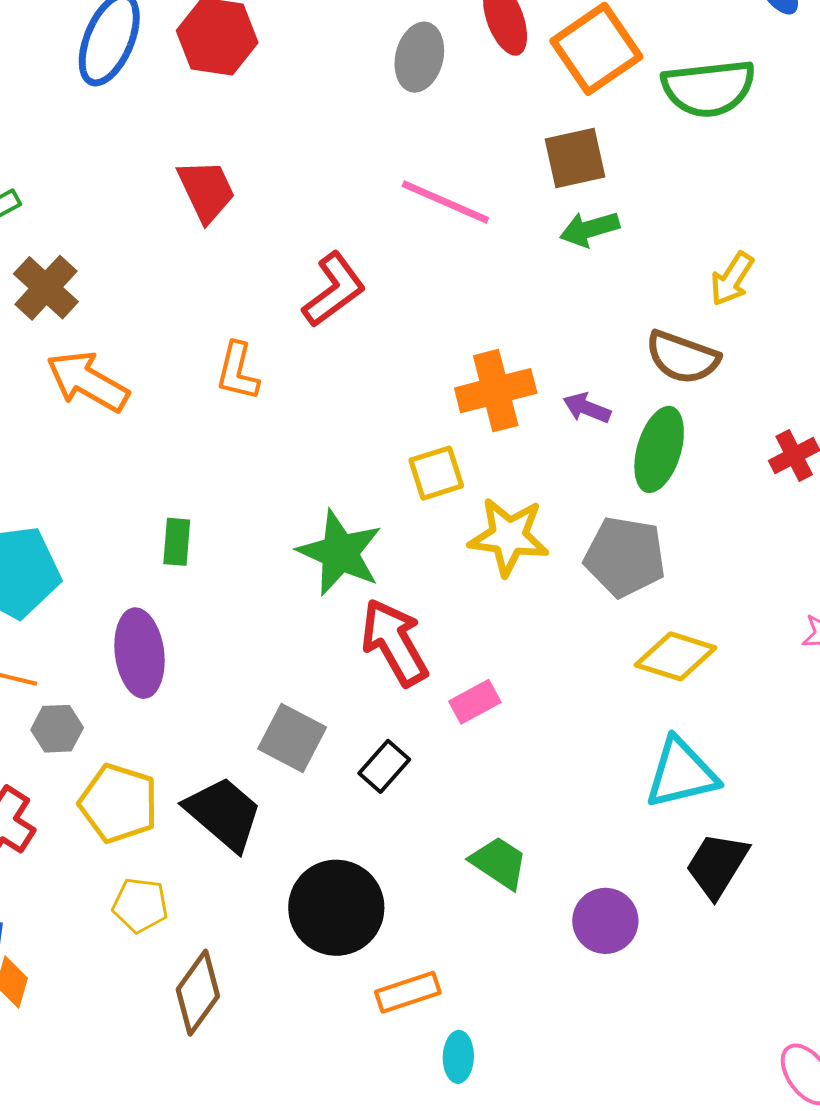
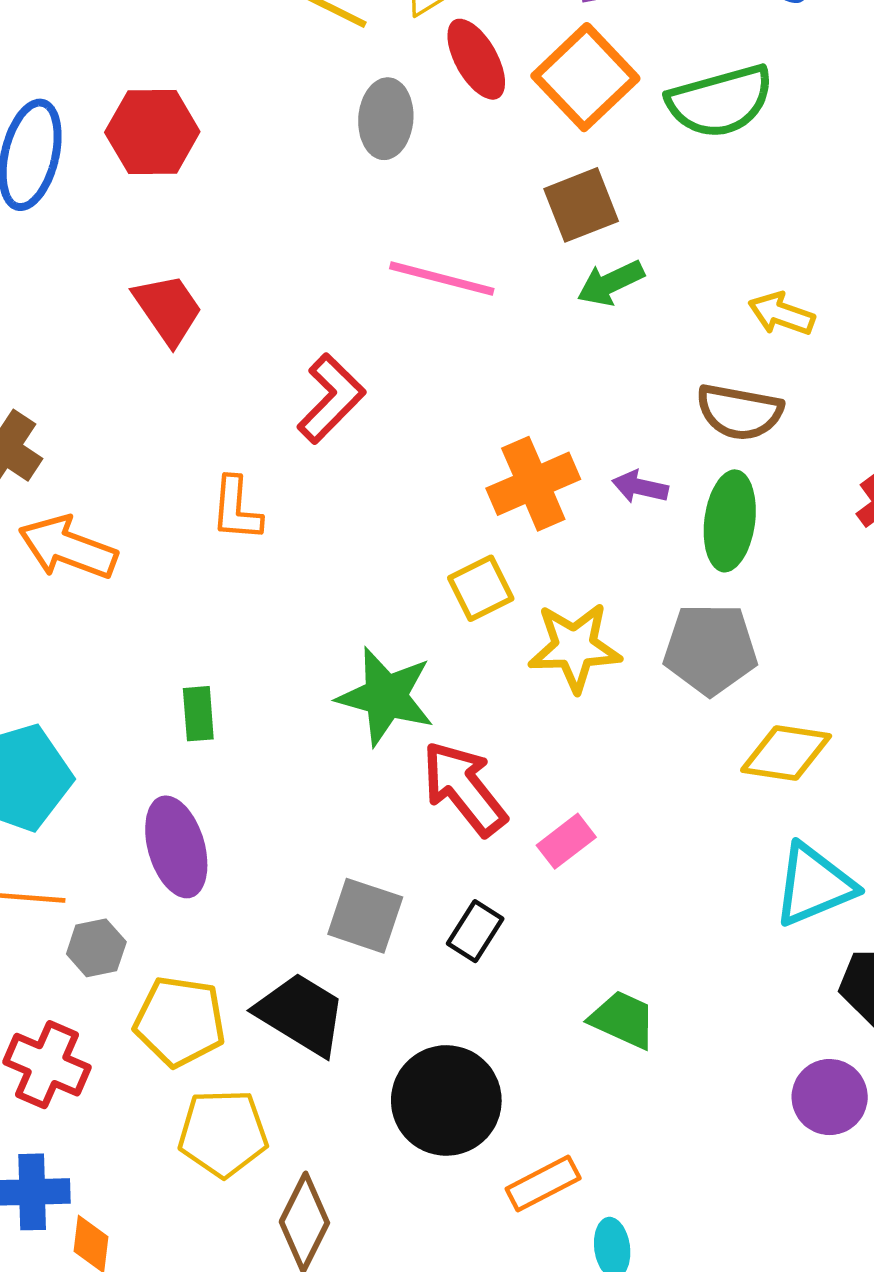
yellow arrow: (732, 279) -> (781, 314), turned 86
yellow pentagon: (140, 905) -> (223, 1133), size x1.4
purple circle: (605, 921) -> (830, 1097), moved

